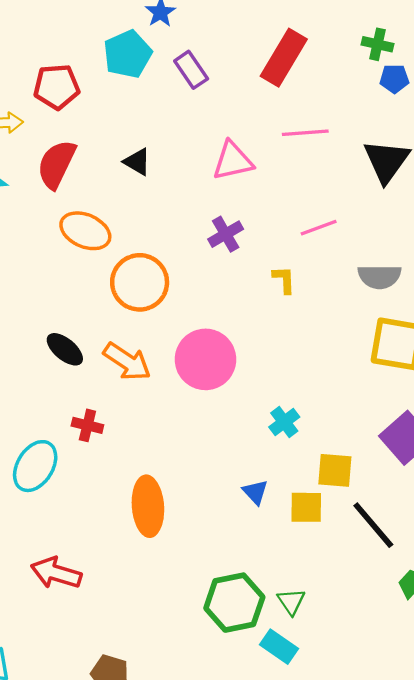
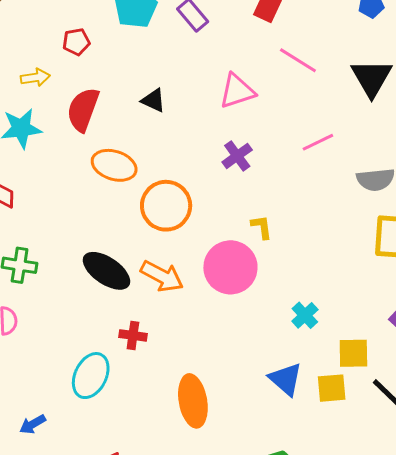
red pentagon: (57, 87) -> (76, 42), size x0.7
pink line: (305, 133) -> (298, 60), turned 42
yellow L-shape: (284, 280) -> (262, 227), moved
black ellipse: (65, 349) -> (106, 271), size x1.4
blue triangle: (255, 492) -> (286, 379), size x1.5

